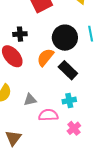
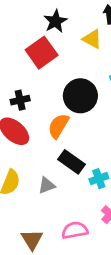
black rectangle: (68, 70) -> (71, 162), moved
pink semicircle: (48, 115) -> (75, 230), moved

